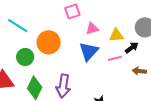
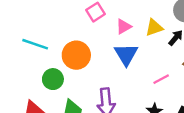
pink line: (115, 58) -> (161, 79), moved

